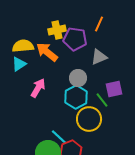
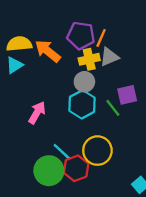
orange line: (99, 24) -> (101, 38), moved
yellow cross: (57, 30) -> (89, 59), moved
pink arrow: (38, 88) -> (37, 113), moved
yellow circle: (89, 119) -> (97, 151), moved

